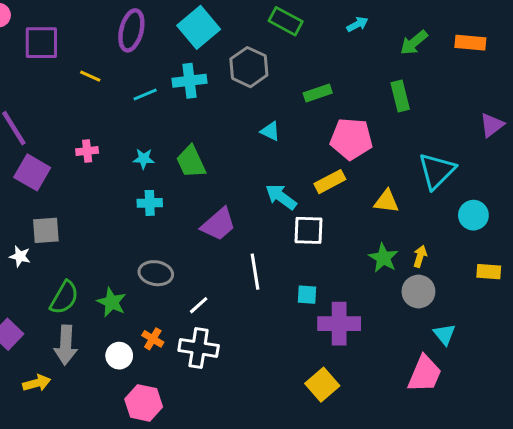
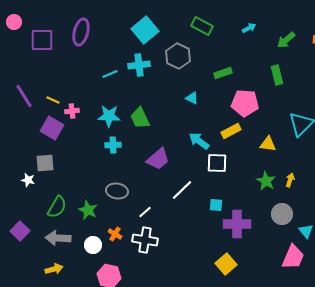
purple ellipse: (131, 30) -> (81, 32), moved
yellow line: (90, 76) -> (53, 100), moved
cyan star: (144, 159) -> (109, 116), size x1.6
purple square: (32, 172) -> (52, 128), moved
white line: (255, 272) -> (182, 190), turned 55
gray circle: (418, 291) -> (282, 214), moved
gray arrow: (66, 345) -> (58, 238), turned 90
yellow arrow: (37, 383) -> (54, 269), moved

